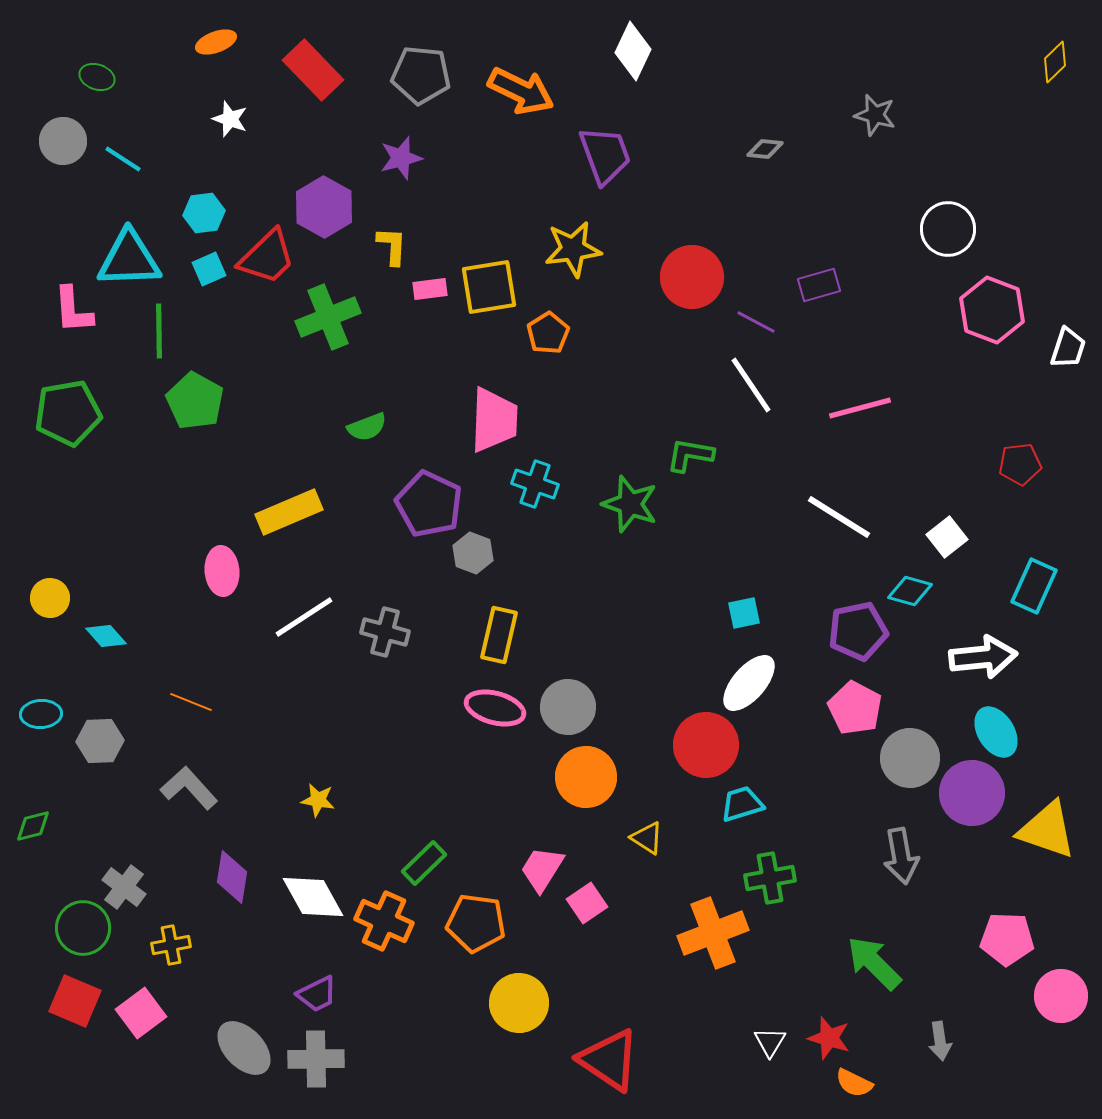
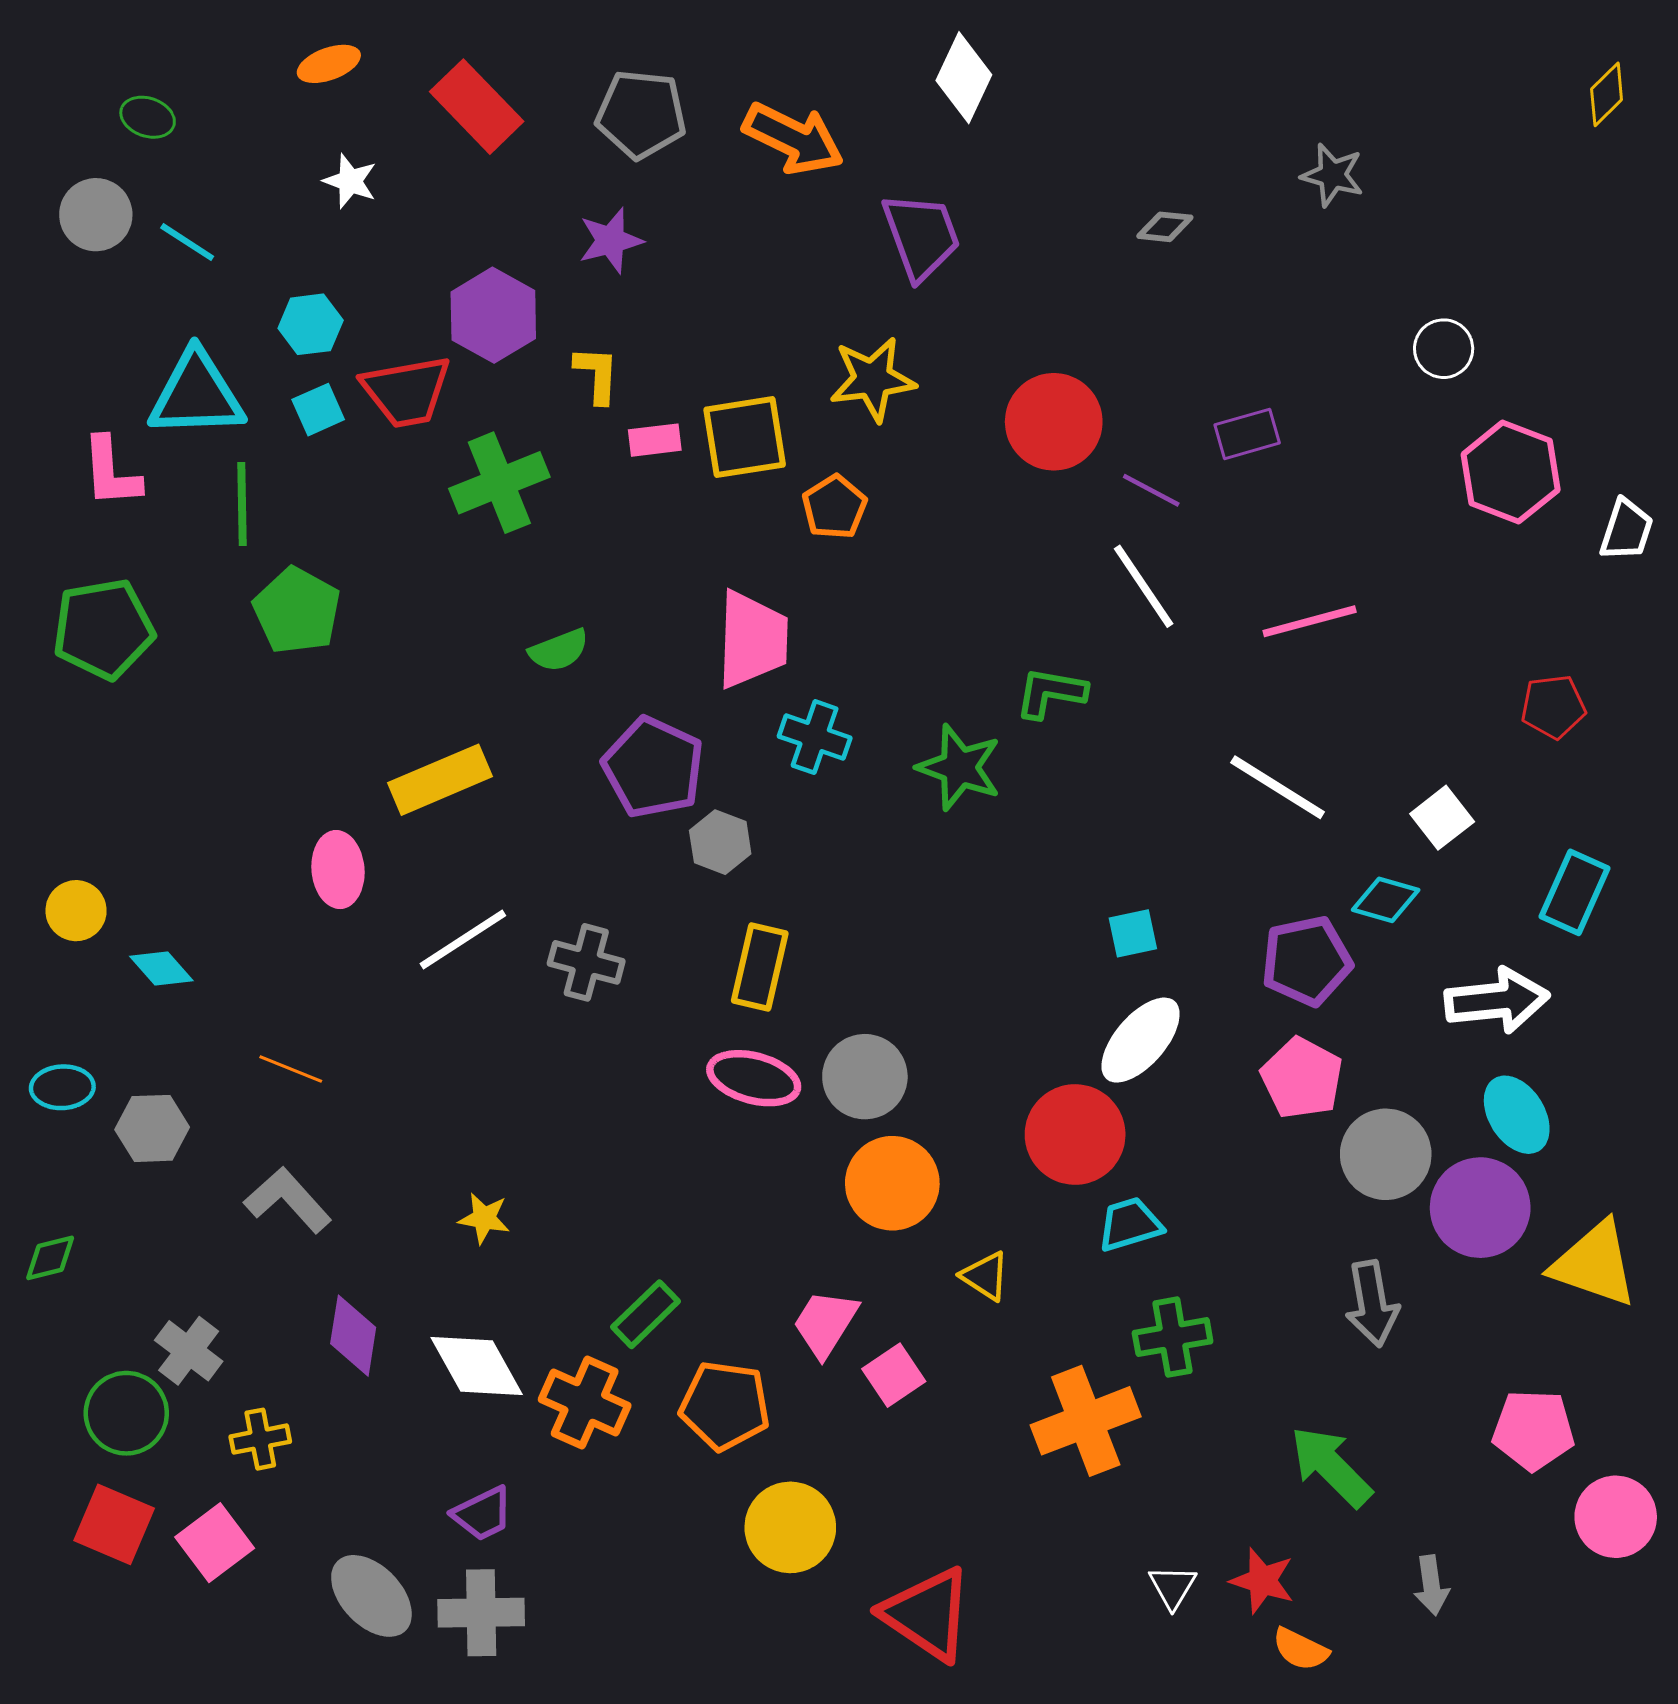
white circle: (948, 229) -> (1444, 349), size x0.7
red trapezoid: (267, 257) -> (406, 391), turned 34

